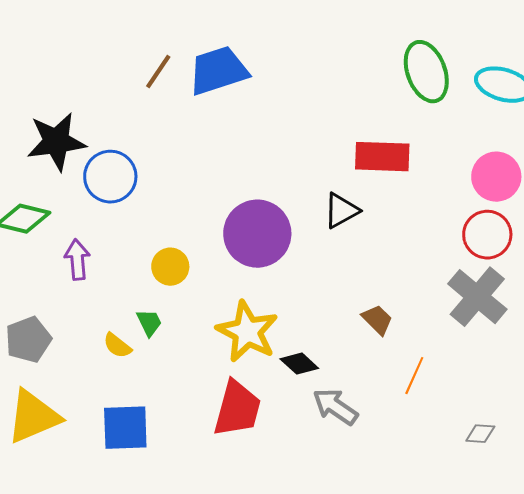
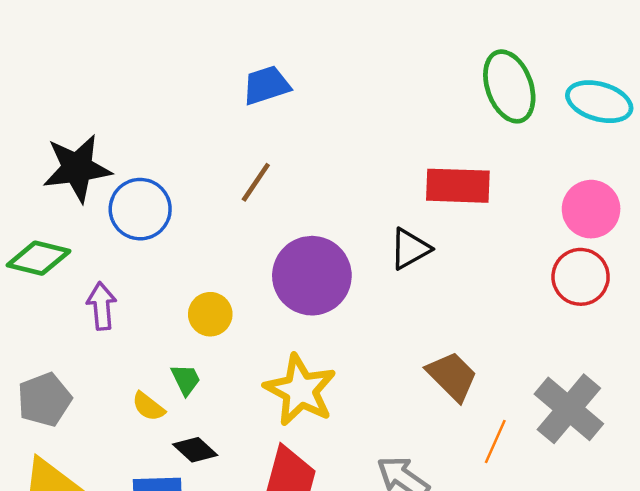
blue trapezoid: (218, 71) -> (266, 85), size x0.7
brown line: (158, 72) -> (256, 182), moved
gray cross: (477, 297) -> (569, 409), moved
brown trapezoid: (377, 320) -> (452, 376), size x1.4
black diamond: (299, 364) -> (195, 450), moved

